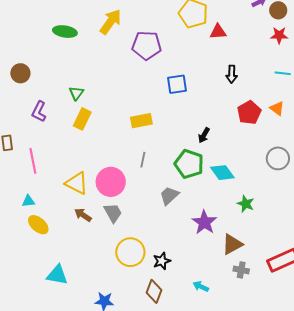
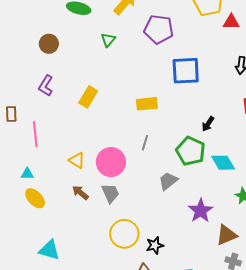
brown circle: (20, 73) -> (49, 44), moved
blue square: (177, 84) -> (186, 71), size x1.4
green triangle: (76, 93) -> (108, 40), moved
yellow triangle: (77, 183) -> (77, 160), size x0.7

